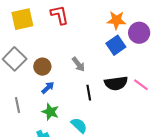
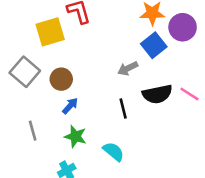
yellow square: (22, 19) -> (50, 32), moved
gray arrow: (78, 64) -> (128, 68), moved, turned 105

